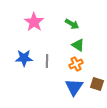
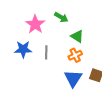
pink star: (34, 22) -> (35, 24), moved
green arrow: (72, 24) -> (61, 17), moved

